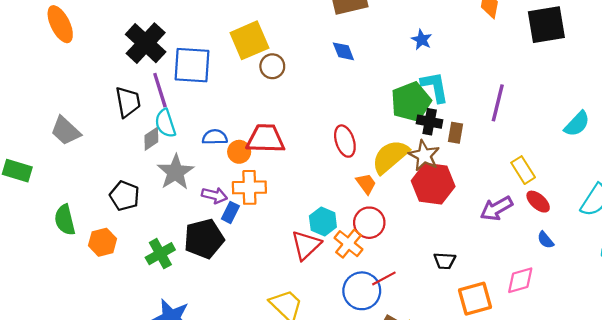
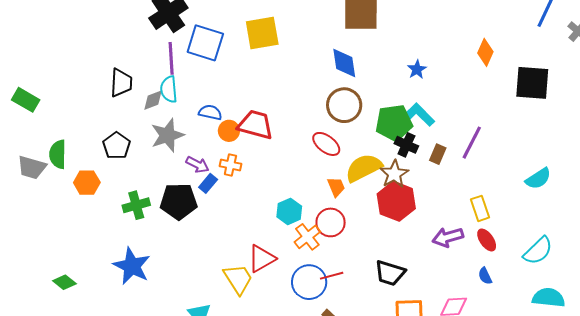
blue diamond: (343, 51) -> (344, 63), size x1.4
brown circle: (272, 66) -> (344, 105), moved, size x1.5
cyan L-shape: (435, 87) -> (419, 115), turned -48
black trapezoid: (128, 102) -> (121, 83), moved
gray trapezoid: (66, 131) -> (32, 167), moved, turned -40
brown rectangle: (456, 133) -> (438, 154), moved
red ellipse: (345, 141) -> (326, 144), turned -48
orange cross: (249, 187) -> (230, 165), size x0.7
red triangle: (306, 245) -> (262, 259), moved
black trapezoid: (445, 261) -> (390, 273), size x1.5

